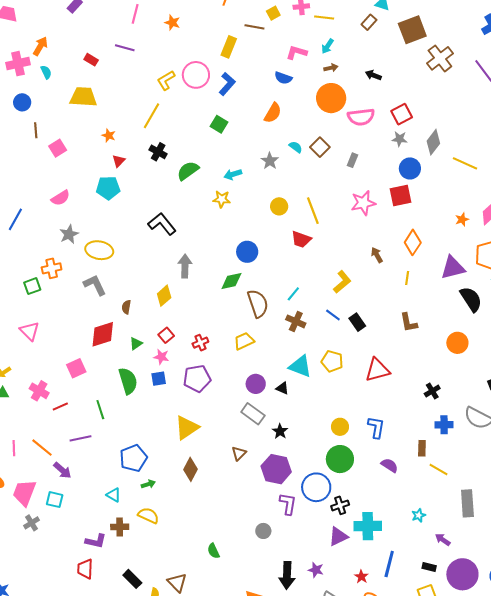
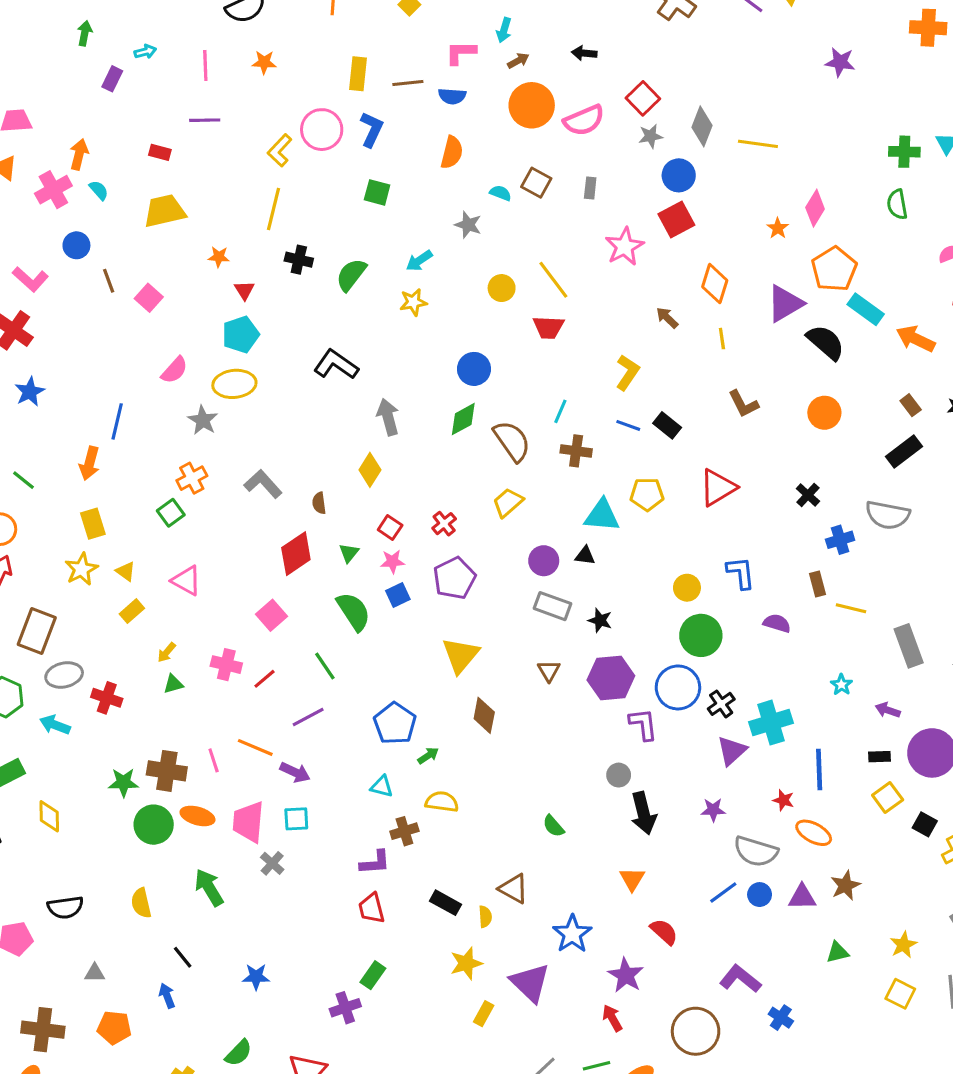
brown line: (254, 27) -> (408, 83), moved
yellow ellipse: (99, 250) -> (234, 384), moved
black arrow: (287, 575) -> (643, 813), moved

